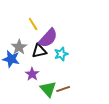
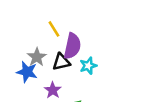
purple semicircle: (48, 38) -> (72, 46), turned -30

